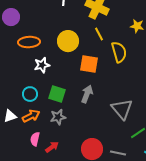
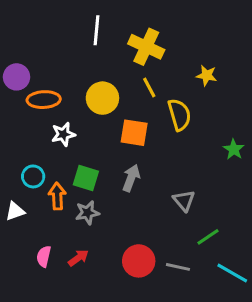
purple circle: (11, 17) -> (17, 77), moved
cyan circle: (30, 94) -> (33, 176), moved
gray triangle: (122, 109) -> (184, 201), size x0.7
orange arrow: (31, 116) -> (57, 196), moved, turned -66
pink semicircle: (35, 139) -> (44, 256), moved

